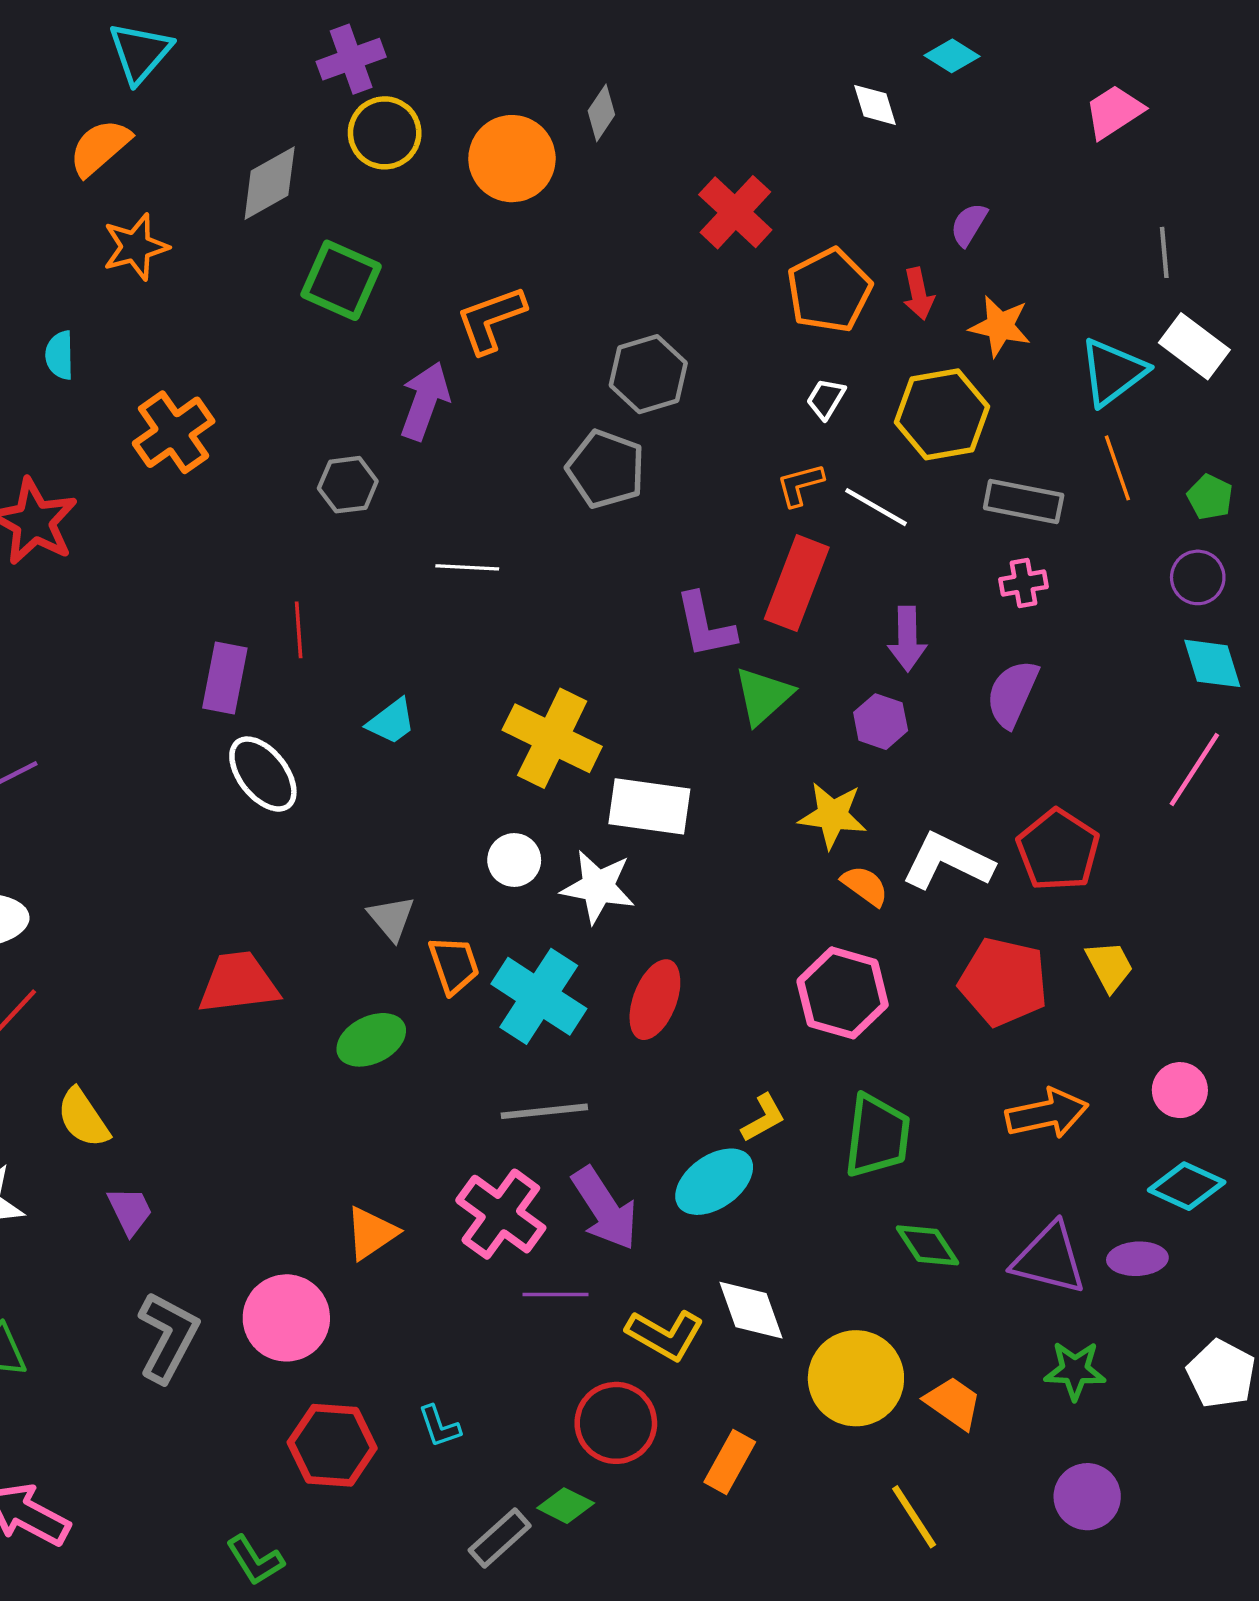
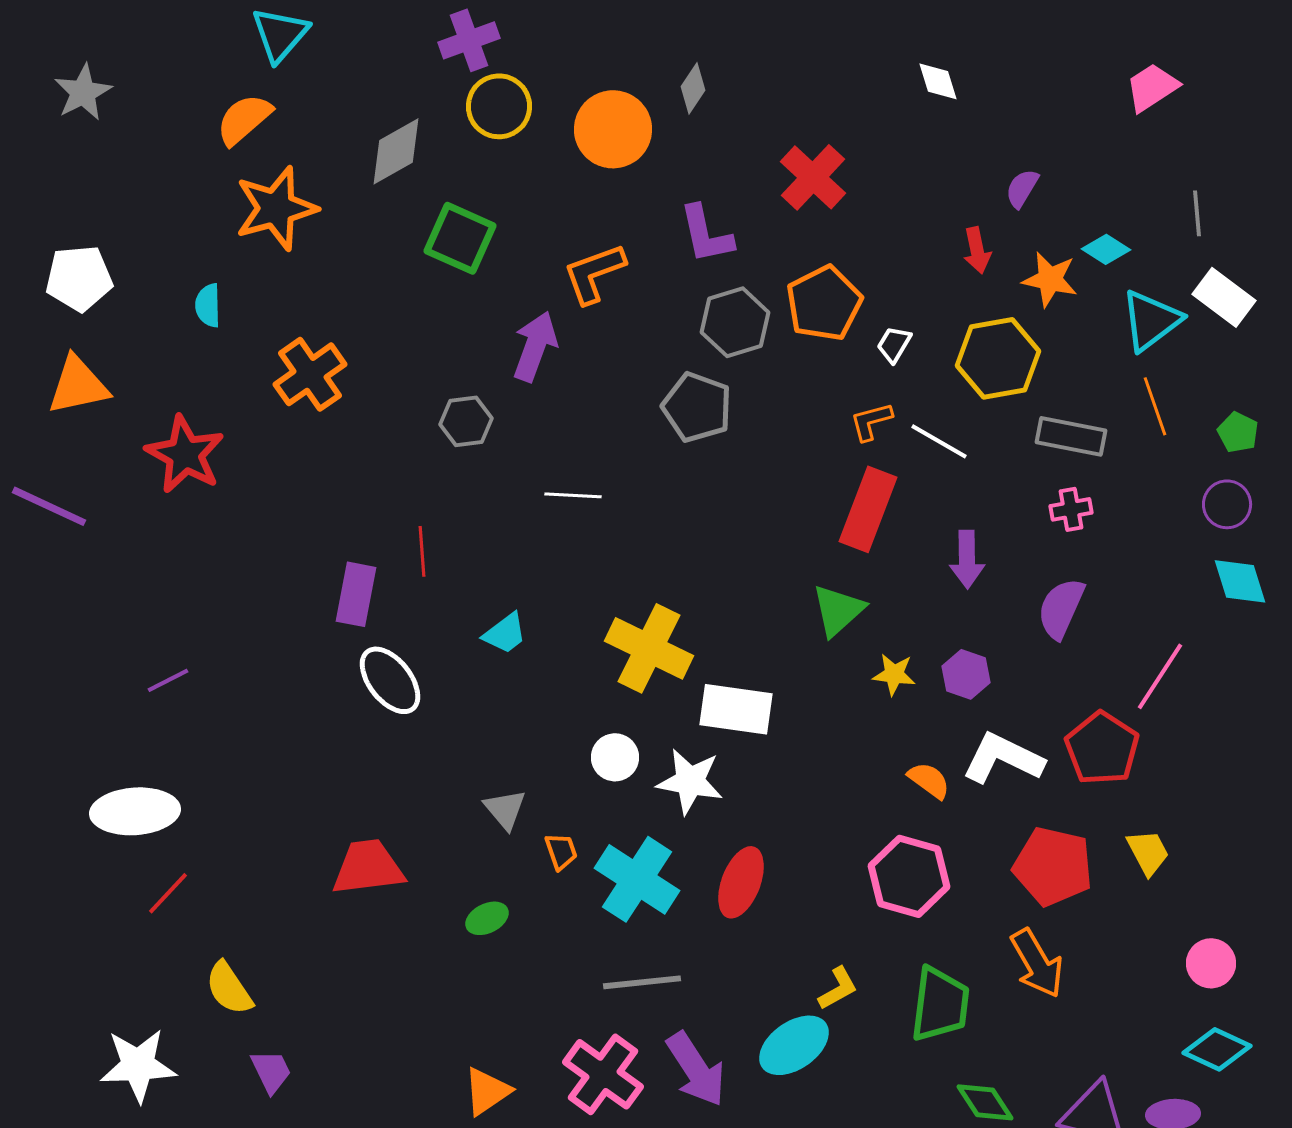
cyan diamond: (952, 56) -> (1106, 249), moved
orange star: (136, 247) -> (276, 208), size x1.4
orange pentagon: (829, 290) -> (824, 303), moved
purple L-shape: (705, 625) -> (706, 234), moved
purple hexagon: (881, 722) -> (966, 674), moved
pink line: (1194, 770) -> (1160, 676), moved
yellow star: (833, 815) -> (894, 674), moved, size x0.7
orange trapezoid: (454, 965) -> (561, 851), size x0.7
green ellipse: (371, 1040) -> (487, 918), size x0.7
orange arrow: (1047, 1114) -> (1037, 963), moved, turned 72

